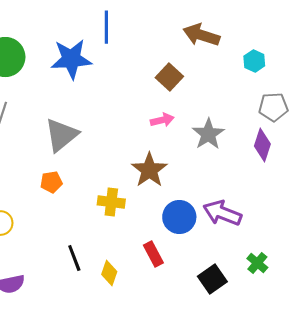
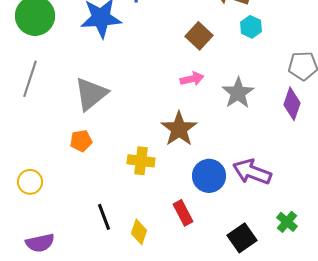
cyan hexagon: (254, 61) -> (251, 27), moved

